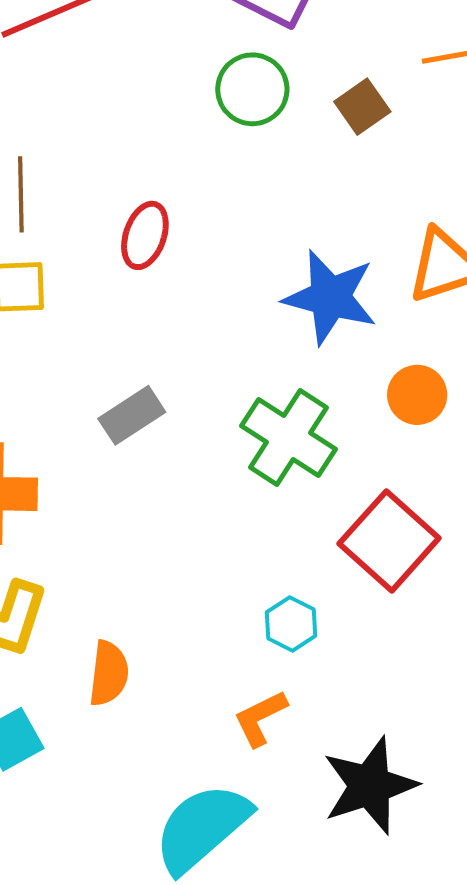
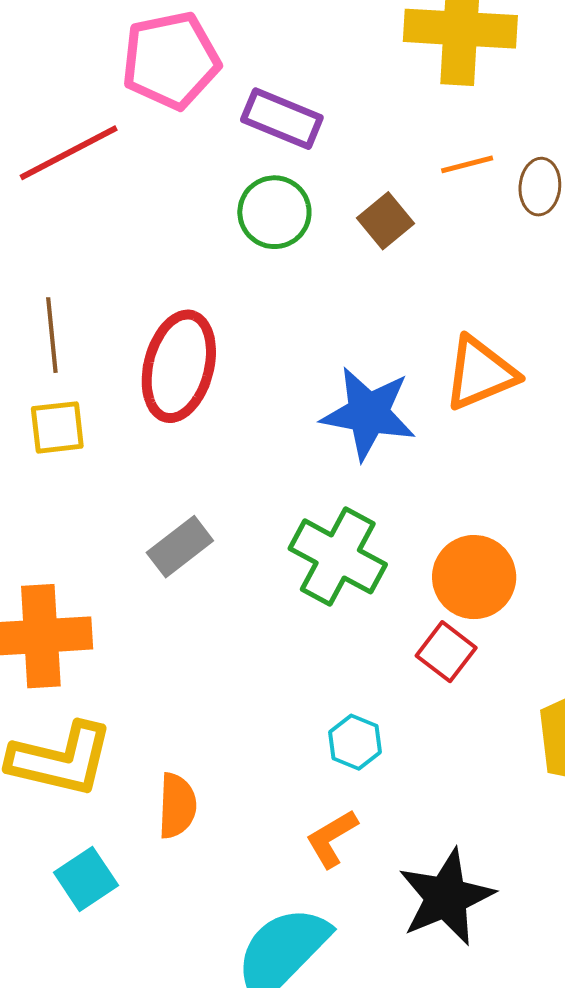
red ellipse: (145, 235) -> (179, 366), size x1.6
orange circle: (417, 395) -> (474, 577), moved, size x1.4
red square: (389, 541) -> (446, 652), size x0.6

